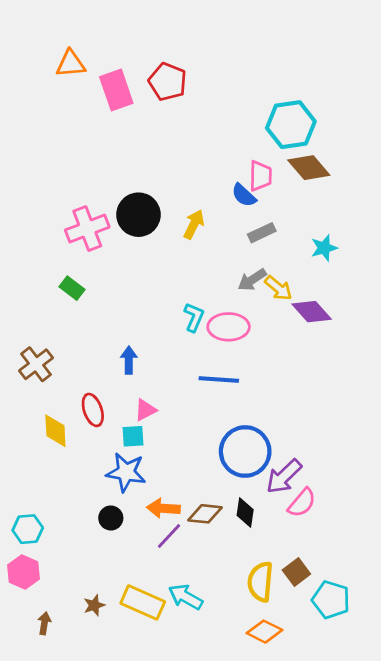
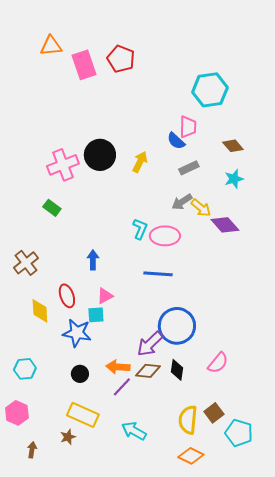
brown diamond: (309, 168) -> (233, 146), moved, size x0.7
blue star: (126, 472) -> (77, 333), moved
purple arrow: (284, 476) -> (150, 344), moved
cyan hexagon: (28, 529) -> (25, 369), moved
yellow rectangle: (143, 602) -> (83, 415), moved

